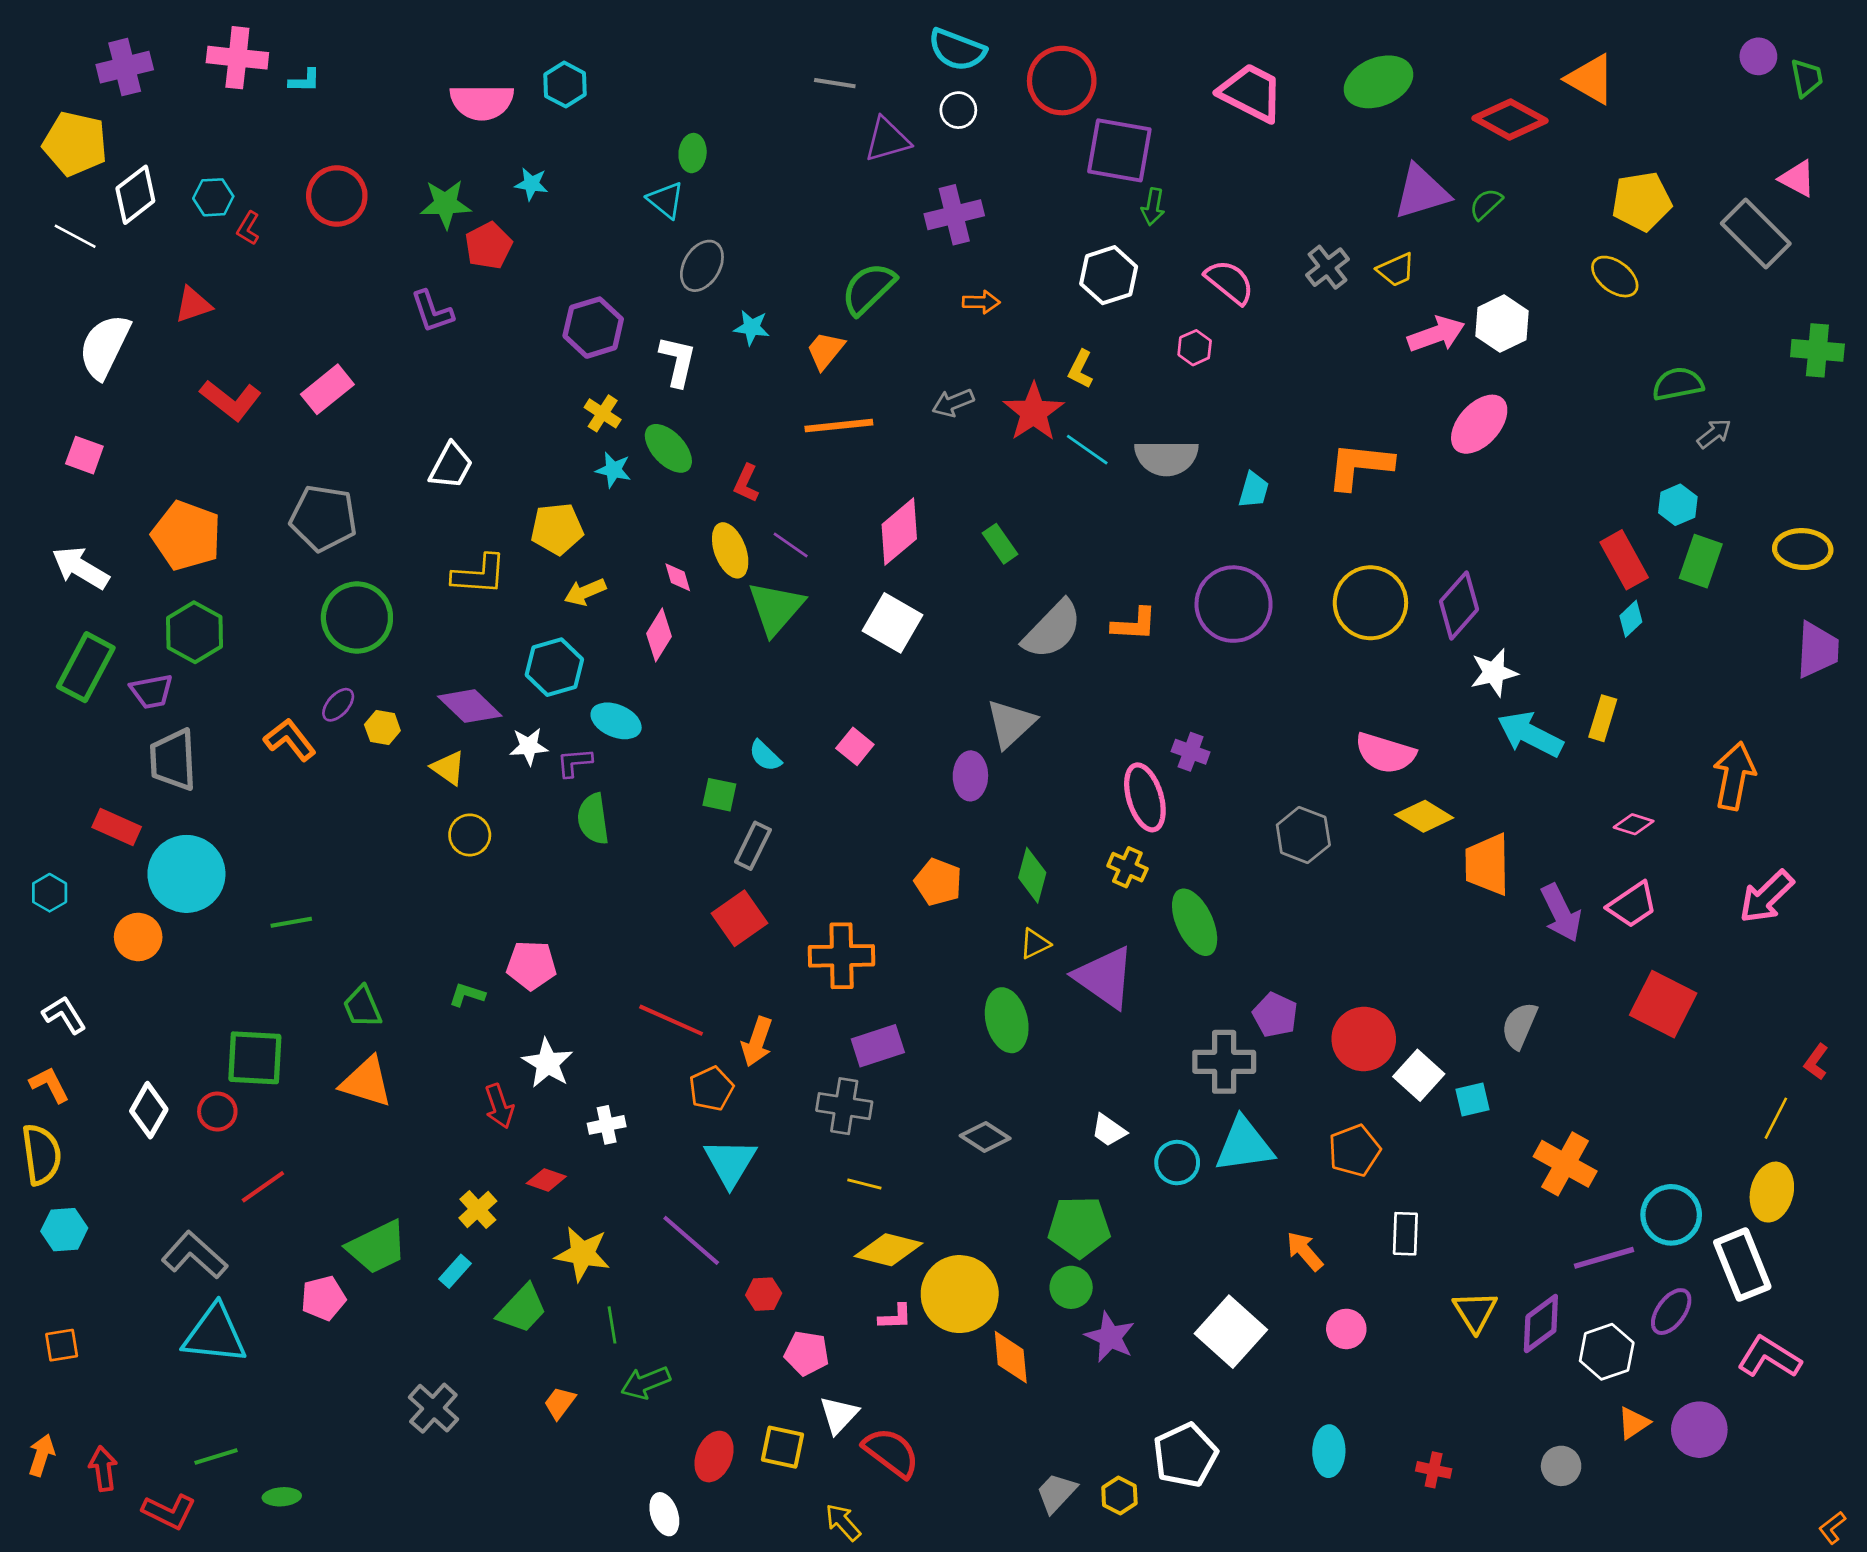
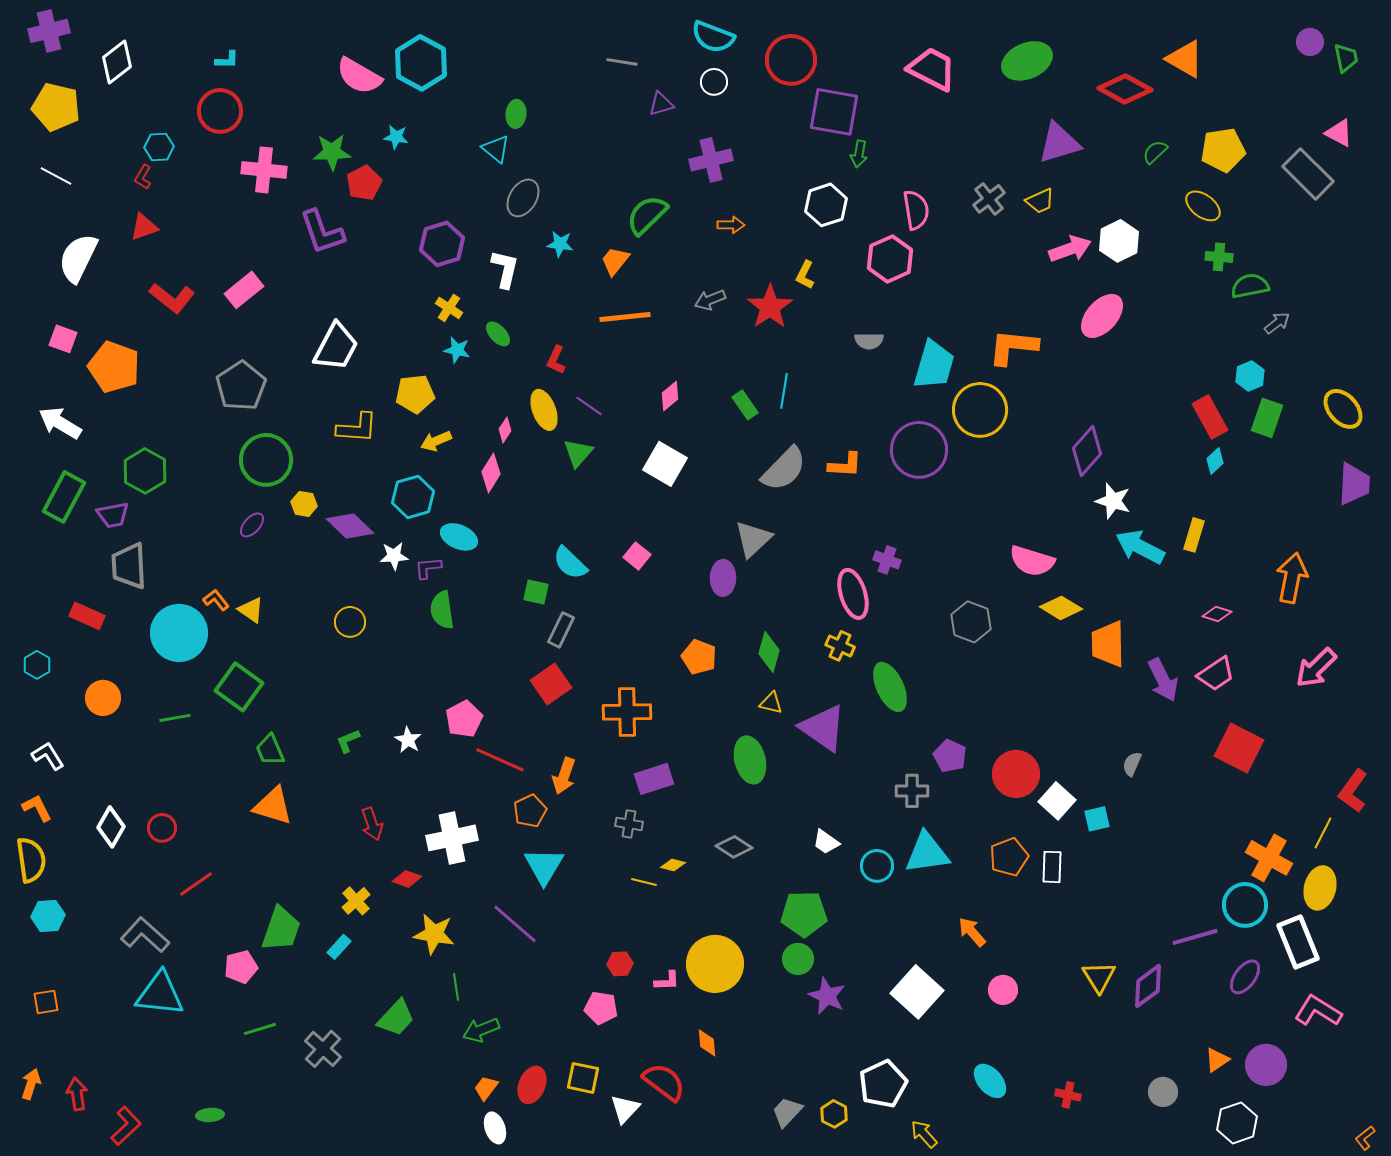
pink cross: (237, 58) -> (264, 170), moved
purple cross: (125, 67) -> (49, 31), moved
cyan hexagon: (565, 85) -> (421, 63), size x1.6
pink semicircle: (482, 102) -> (359, 76), turned 30
purple triangle: (887, 140) -> (661, 104), size x0.7
white diamond: (135, 195) -> (117, 62), moved
red circle: (337, 196) -> (220, 111), moved
green semicircle: (1486, 204) -> (1155, 152), moved
red L-shape: (248, 228) -> (143, 177), moved
pink semicircle: (1229, 282) -> (916, 210), turned 42
purple L-shape: (432, 311) -> (322, 232), size x1.4
pink hexagon: (1195, 348) -> (890, 259), size x1.8
green cross: (1817, 350) -> (1219, 257), moved, size x0.7
green ellipse: (668, 448) -> (498, 334), size x0.7
cyan line: (1087, 450) -> (784, 391), moved, turned 64
gray semicircle: (1166, 458) -> (869, 341), size x0.6
white trapezoid: (451, 466) -> (336, 347), size x1.4
cyan trapezoid: (1254, 490) -> (934, 365), size x1.8
gray pentagon: (323, 518) -> (241, 386), turned 30
pink diamond: (899, 532) -> (670, 396), size x0.6
orange pentagon: (186, 536) -> (114, 367), moved
yellow ellipse: (1803, 549) -> (1343, 409), turned 45
pink diamond: (678, 577) -> (505, 430), turned 50
yellow circle: (1370, 603) -> (980, 410), moved
green triangle: (776, 608) -> (578, 453), size x0.7
white star: (1494, 673) -> (1113, 501), turned 30
yellow hexagon: (382, 728) -> (304, 504), moved
orange L-shape: (290, 740) -> (216, 600), moved, size x0.7
cyan semicircle: (765, 756) -> (570, 563), size x1.4
yellow triangle: (448, 768) -> (251, 610), moved
cyan circle: (186, 874) -> (179, 633), moved
green line: (291, 922) -> (175, 718), moved
yellow triangle: (1035, 944) -> (771, 703), turned 40
pink pentagon: (531, 965) -> (464, 719), moved, turned -30
green L-shape: (467, 995) -> (348, 741), turned -40
gray semicircle: (1519, 1026) -> (1132, 764), size x0.7
green square: (255, 1058) -> (239, 687), moved, turned 33
gray cross: (1224, 1062) -> (912, 791), size x0.7
red L-shape: (1816, 1062) -> (1353, 791), size x1.6
white star: (548, 1063) -> (408, 740), moved, size x0.7
gray cross: (844, 1106) -> (629, 824), size x0.7
white cross: (607, 1125) -> (452, 838), size x1.8
orange cross: (1565, 1164) -> (1269, 858), moved
white rectangle: (1405, 1234) -> (1052, 867), moved
green trapezoid: (377, 1247) -> (281, 929), turned -45
yellow diamond: (889, 1250) -> (673, 865), moved, size x0.5
red hexagon: (764, 1294) -> (620, 964), moved
green trapezoid: (522, 1309) -> (396, 1018), moved
white hexagon: (1607, 1352) -> (1237, 1123), moved
orange diamond: (1011, 1357) -> (707, 1043), moved, size x0.7
orange trapezoid: (560, 1403) -> (486, 1088), moved
white triangle: (839, 1415) -> (625, 1109), moved
cyan ellipse: (1329, 1451) -> (990, 1081), turned -42
green line: (216, 1457) -> (260, 1029), moved
red L-shape: (169, 1512) -> (126, 1126), turned -69
yellow arrow: (843, 1522) -> (924, 1134), moved

